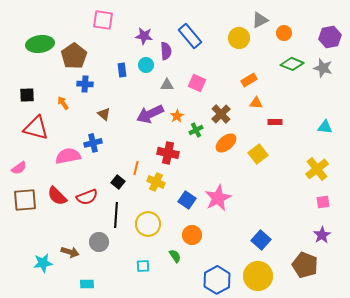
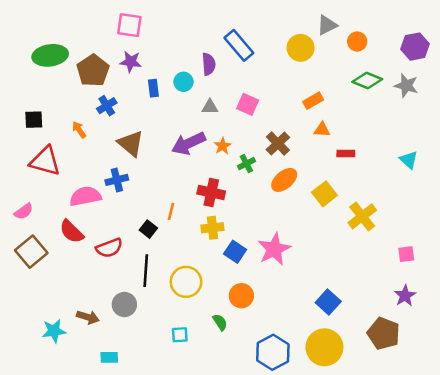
purple star: (144, 36) -> (131, 62), moved
blue cross: (85, 84) -> (107, 106), turned -35
brown triangle: (104, 114) -> (131, 143), size x1.6
cyan triangle: (325, 127) -> (409, 160), turned 35
yellow cross: (317, 169) -> (362, 216), moved
yellow cross: (156, 182) -> (212, 228), moved, turned -30
red semicircle: (57, 196) -> (72, 232), moved
brown square: (25, 200) -> (31, 252), turned -35

